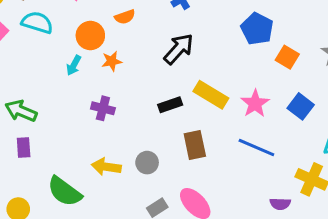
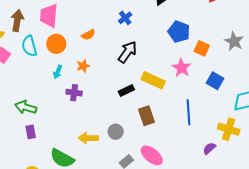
cyan semicircle: (37, 23) -> (29, 46), turned -115
orange circle: (90, 35) -> (56, 44), moved
pink star: (255, 104) -> (182, 68), moved
purple cross: (103, 108) -> (74, 93), moved
blue line: (256, 147) -> (188, 112), turned 70
purple semicircle: (280, 204) -> (209, 148), turned 144

